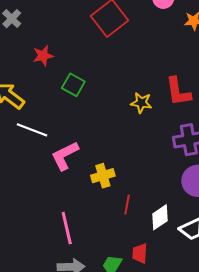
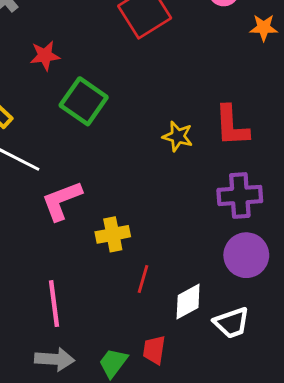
green square: (73, 85) -> (84, 101), size x1.4

